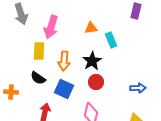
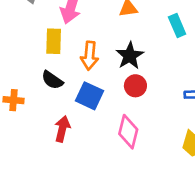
cyan rectangle: (111, 40) -> (177, 26), moved

